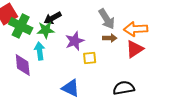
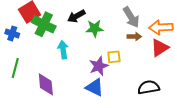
green star: (46, 30) -> (95, 28), moved
purple star: (75, 41) -> (99, 66), moved
purple diamond: (23, 65) -> (46, 84), moved

